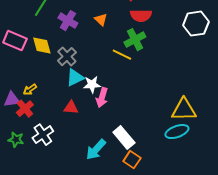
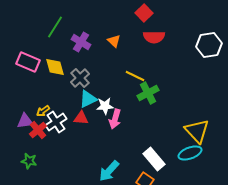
green cross: (135, 40) -> (148, 93), moved
red triangle: (71, 108) -> (81, 118), moved
yellow triangle: (184, 110) -> (197, 131), turned 48
white cross: (43, 135) -> (56, 122), moved
white rectangle: (124, 138) -> (154, 159), moved

